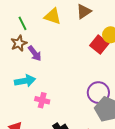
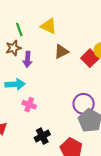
brown triangle: (84, 11) -> (61, 51), moved
purple arrow: (35, 53) -> (27, 59), turned 35

